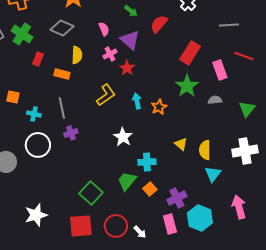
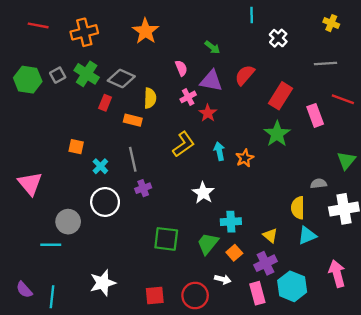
red semicircle: (159, 24) -> (245, 75), moved
gray diamond: (62, 28) -> (121, 78), moved
purple triangle: (130, 40) -> (211, 81), turned -30
gray semicircle: (215, 100) -> (319, 184), moved
cyan cross: (34, 114) -> (100, 166), turned 32
yellow triangle: (181, 144) -> (270, 235), moved
cyan triangle: (213, 174) -> (307, 235), turned 30
green square: (91, 193) -> (166, 239), moved, turned -35
red square: (81, 226) -> (155, 295), size x0.7
white arrow: (140, 232) -> (223, 279), moved, turned -32

